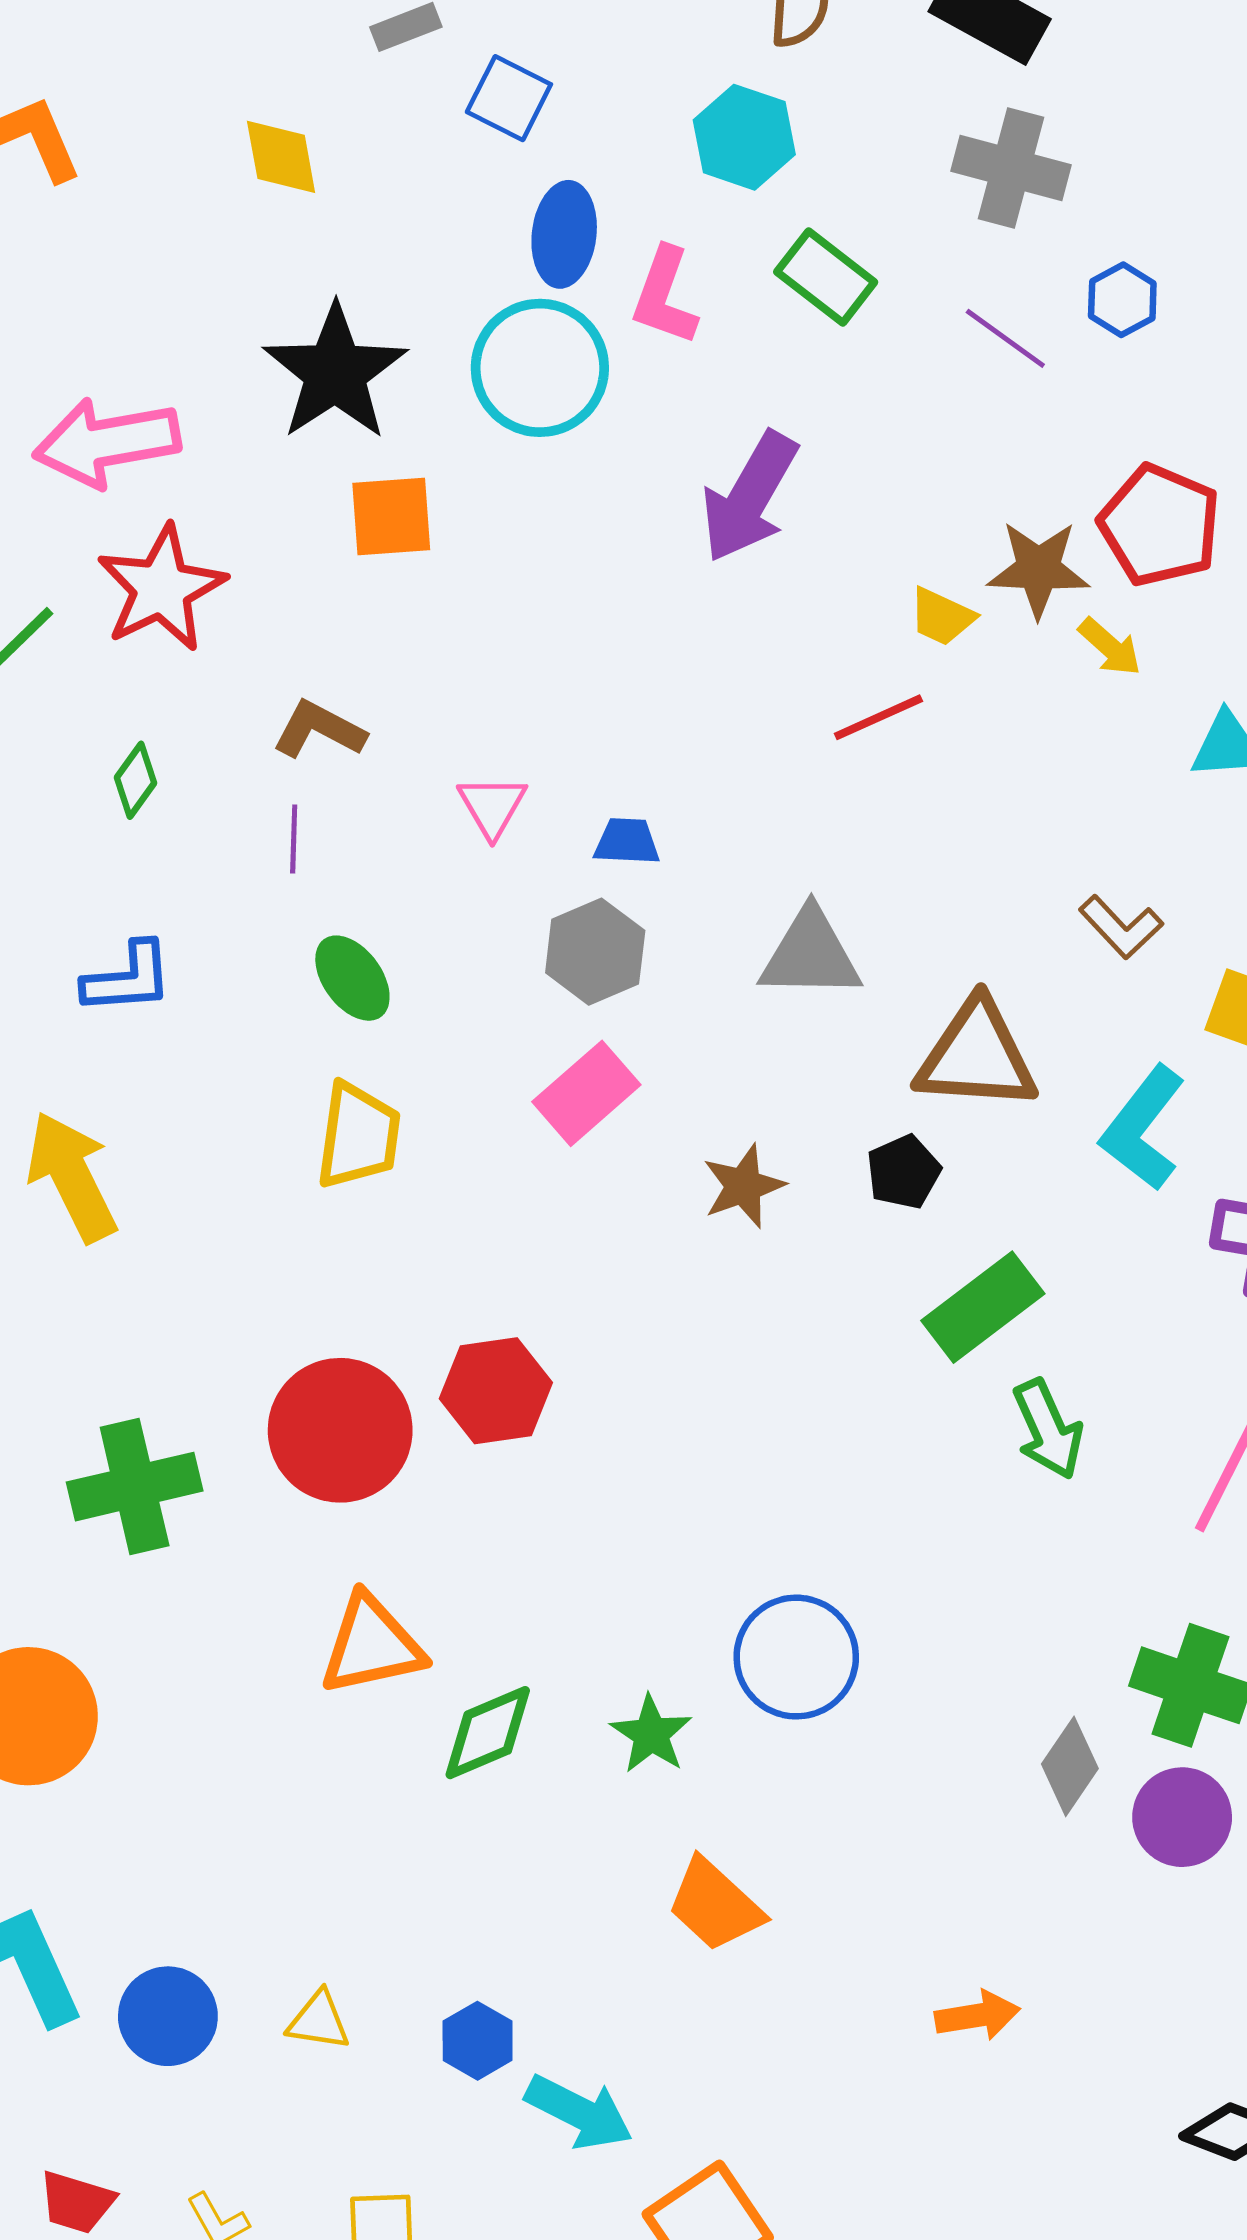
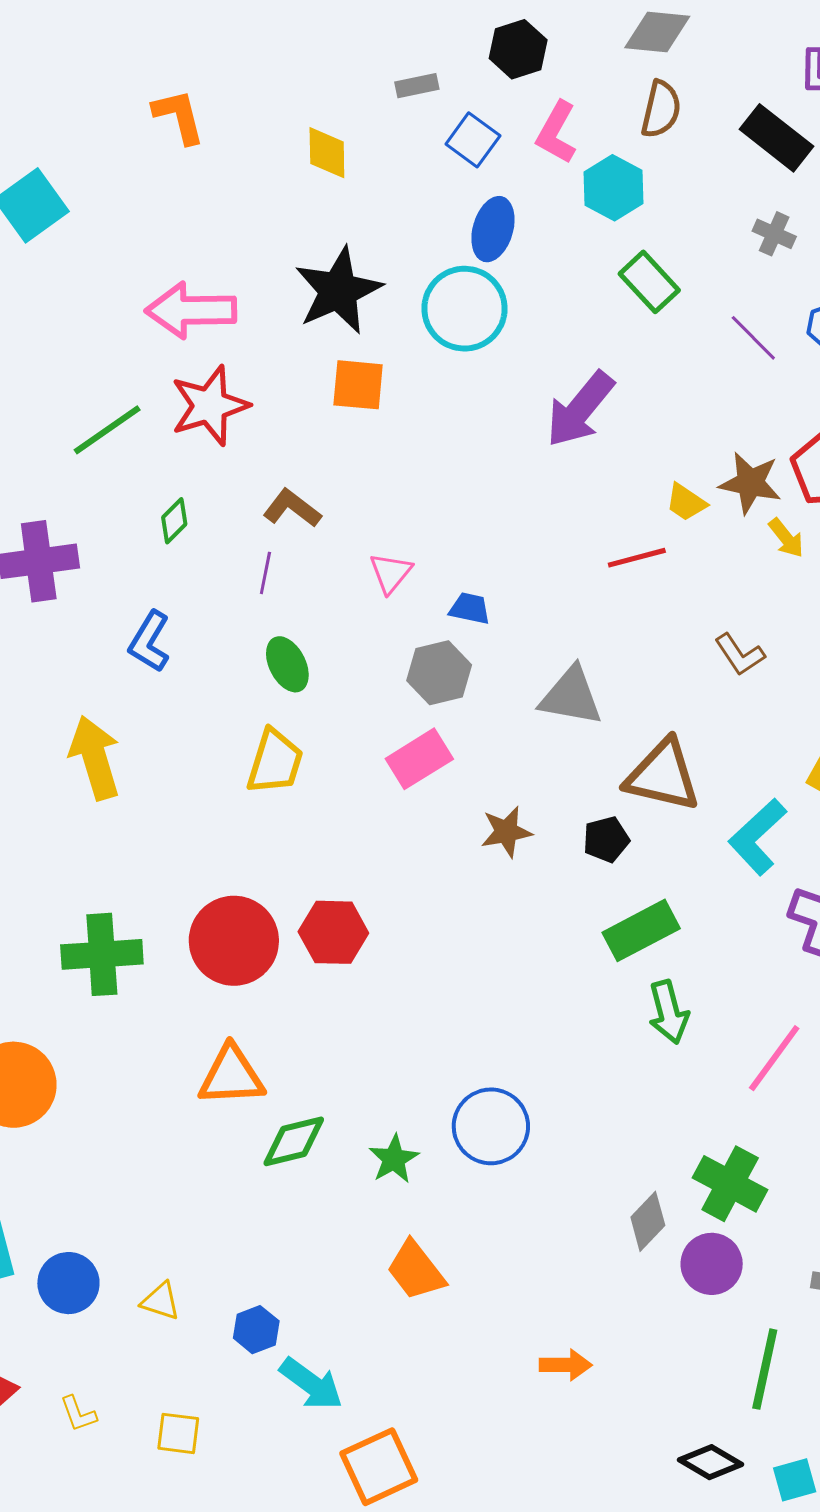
gray cross: (1011, 168) -> (774, 234), size x0.6
pink L-shape: (665, 296) -> (556, 132), moved
brown L-shape: (1121, 927) -> (740, 655), moved
blue L-shape: (128, 978) -> (149, 642), turned 116

